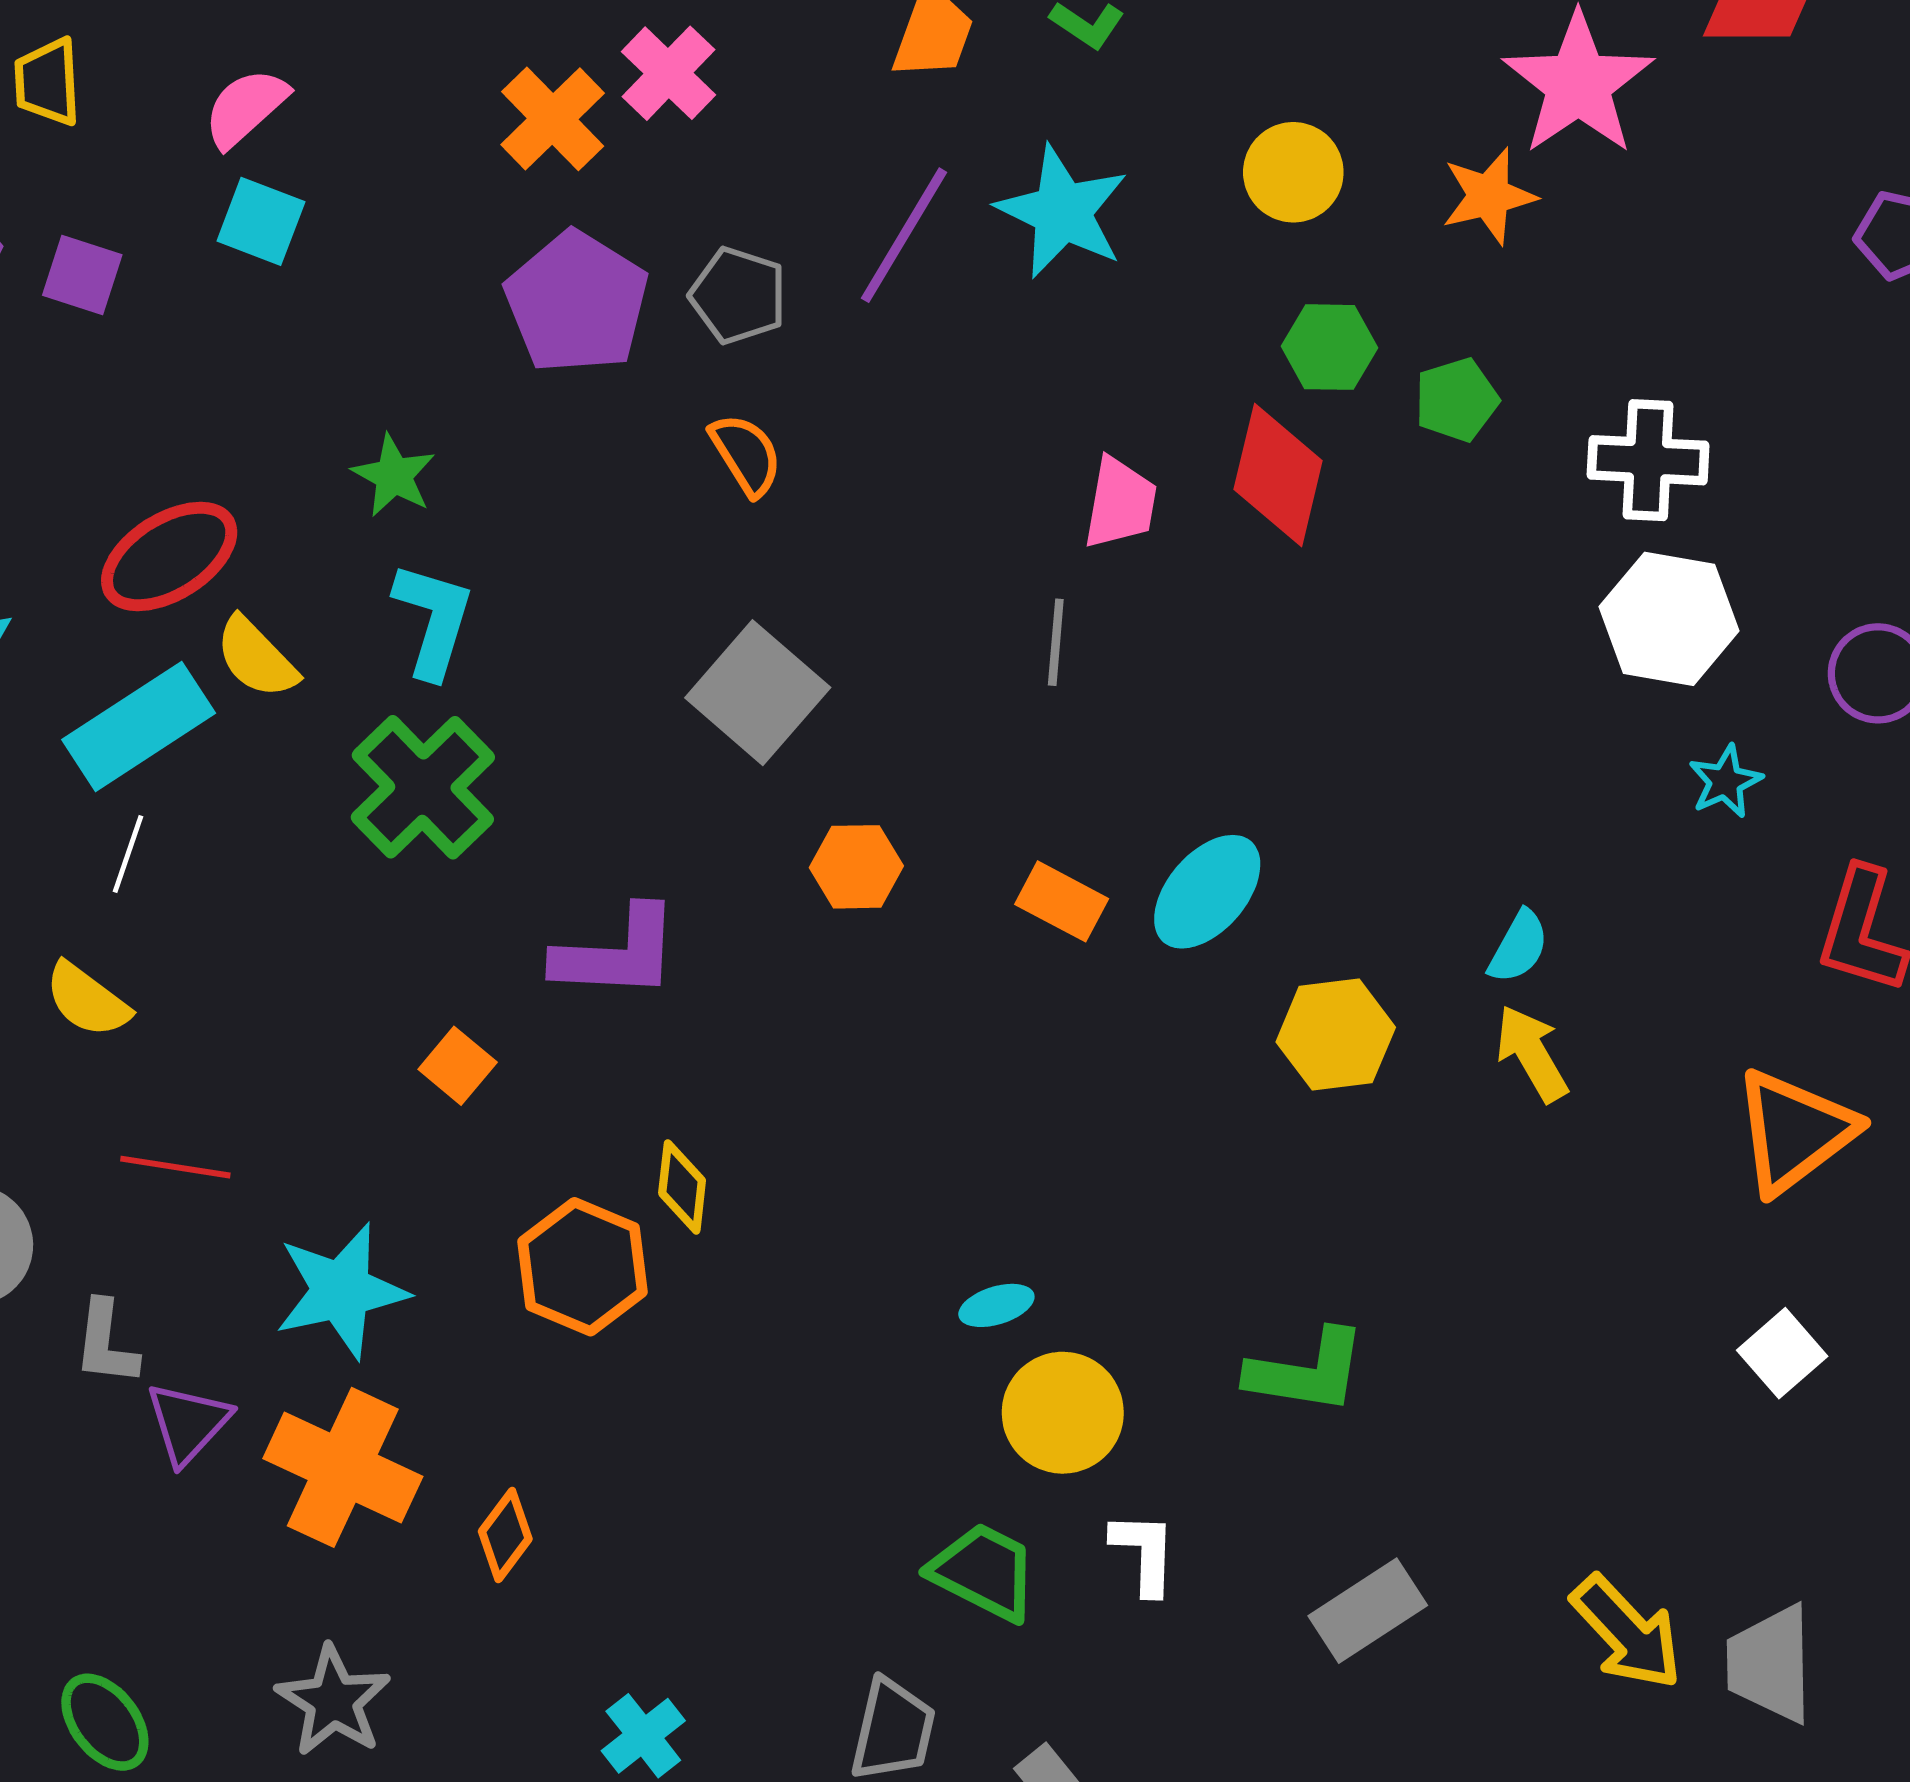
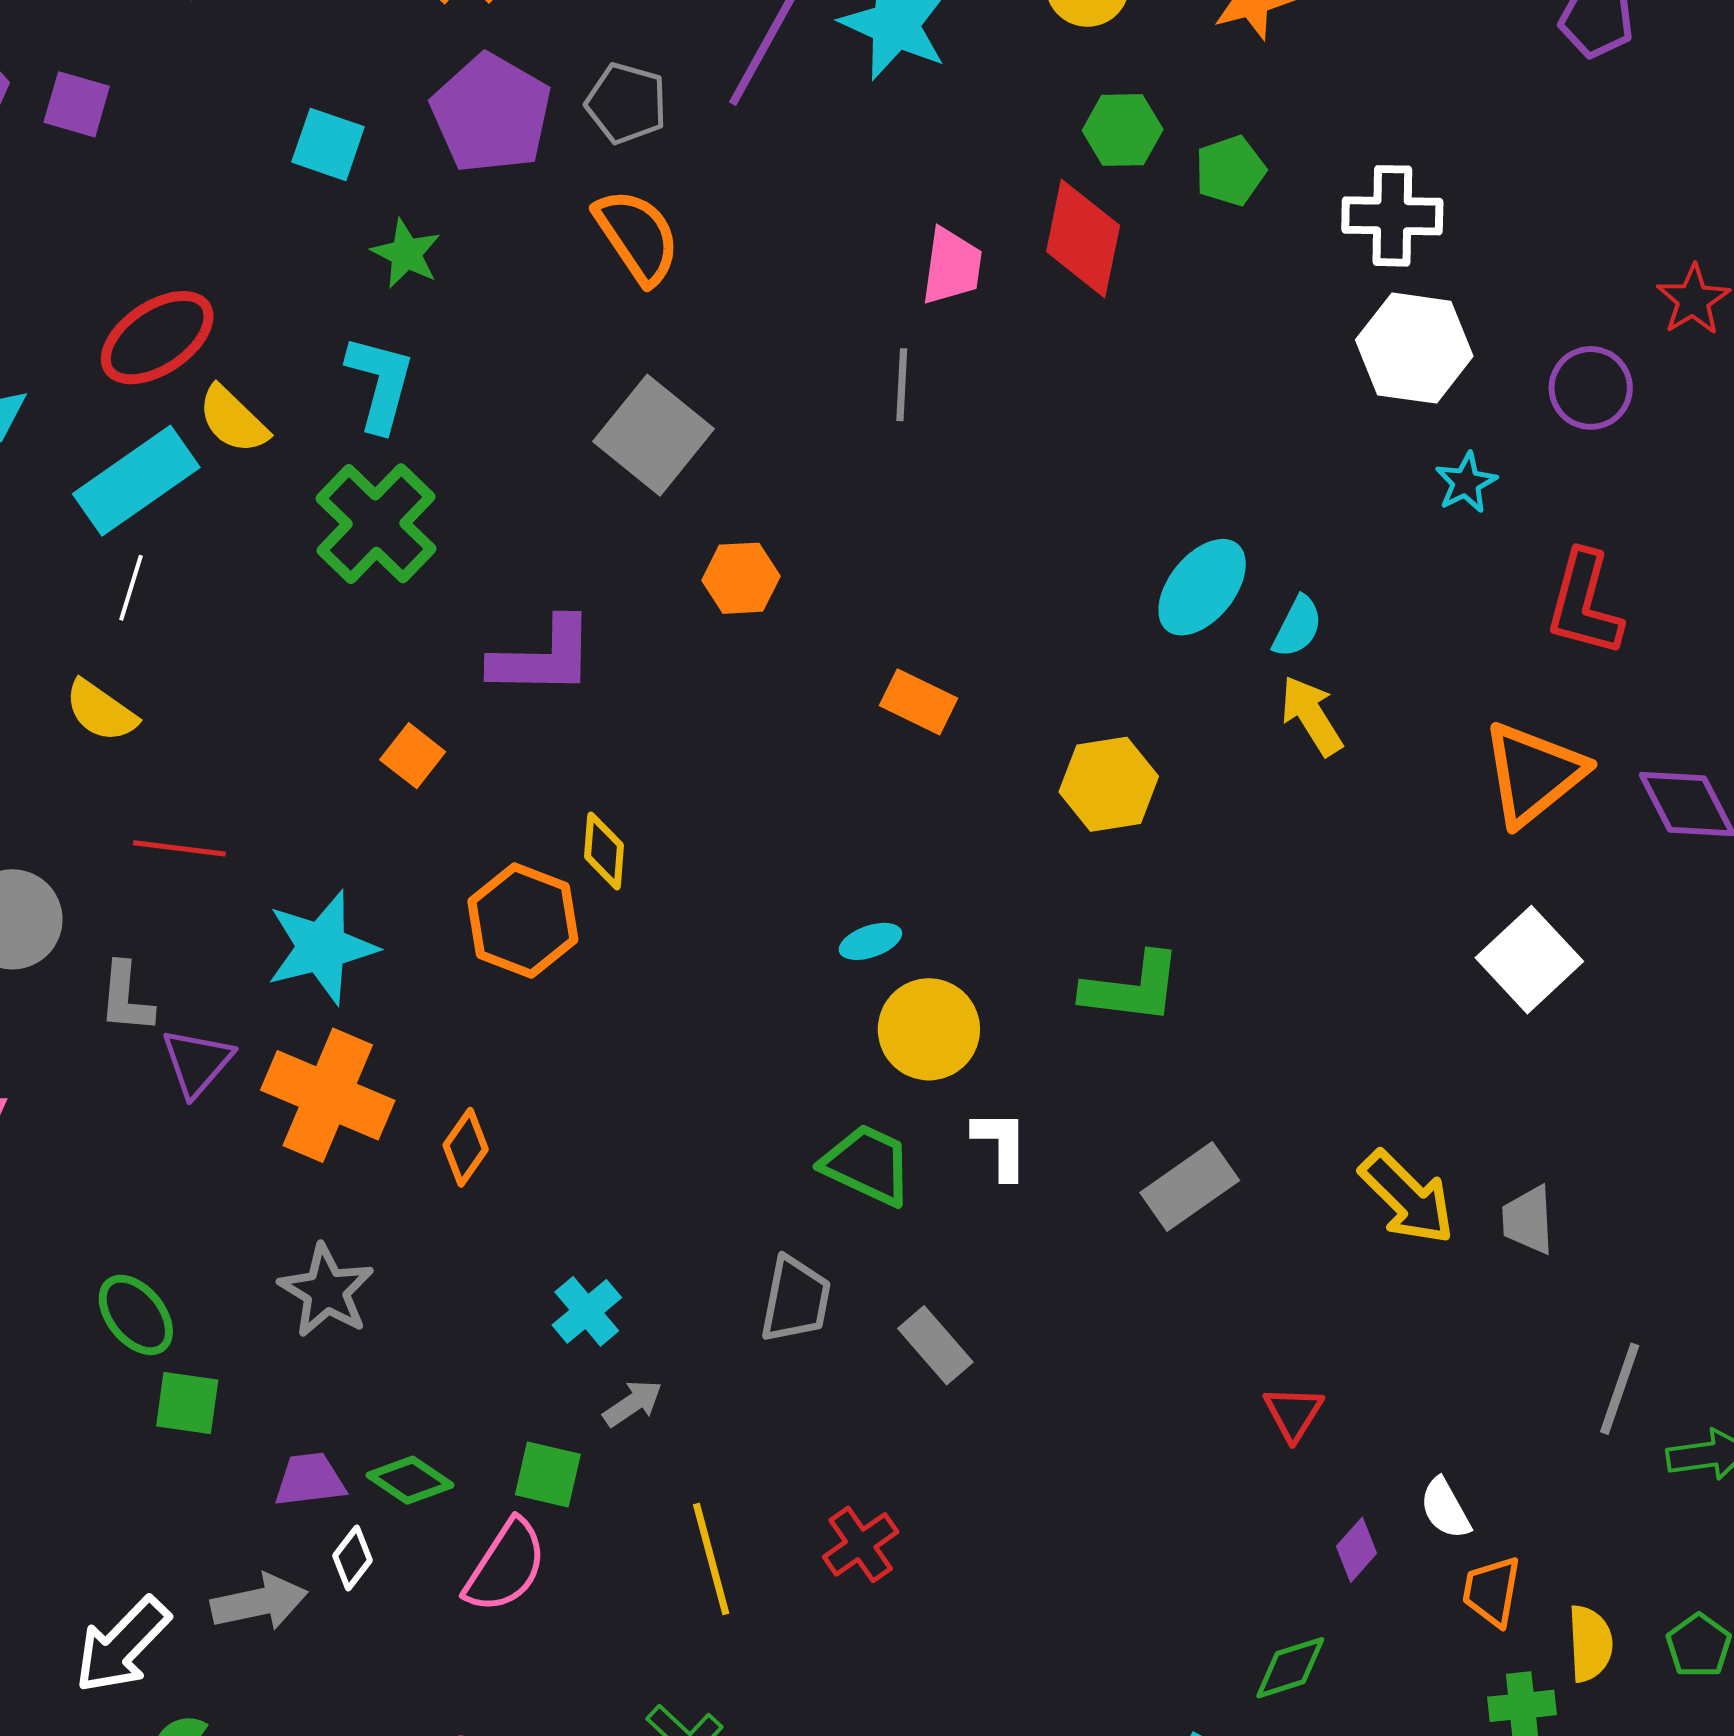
cyan square: (261, 221) -> (328, 144), moved
orange semicircle: (746, 455) -> (637, 236), size x1.4
green star: (394, 476) -> (406, 254), moved
cyan ellipse: (1207, 892) -> (1202, 587), moved
orange rectangle: (1062, 901) -> (919, 702), moved
yellow hexagon: (1336, 1035) -> (1109, 784), moved
white square: (1782, 1353) -> (1529, 960), size x1.4
gray trapezoid: (1770, 1664) -> (1528, 1220), size x0.7

